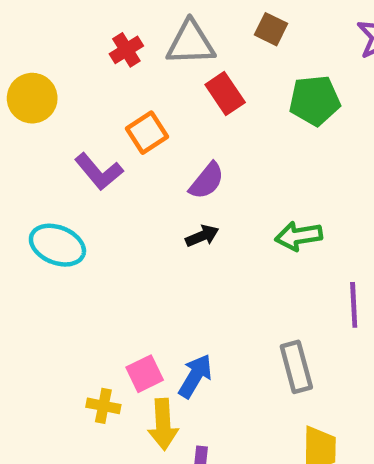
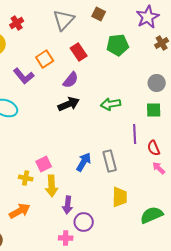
gray triangle: (191, 43) -> (64, 20), turned -45
red cross: (126, 50) -> (17, 23), moved
red rectangle: (225, 94) -> (79, 52), moved
black arrow: (202, 236) -> (69, 104), size x1.5
blue arrow: (195, 376) -> (84, 162), moved

